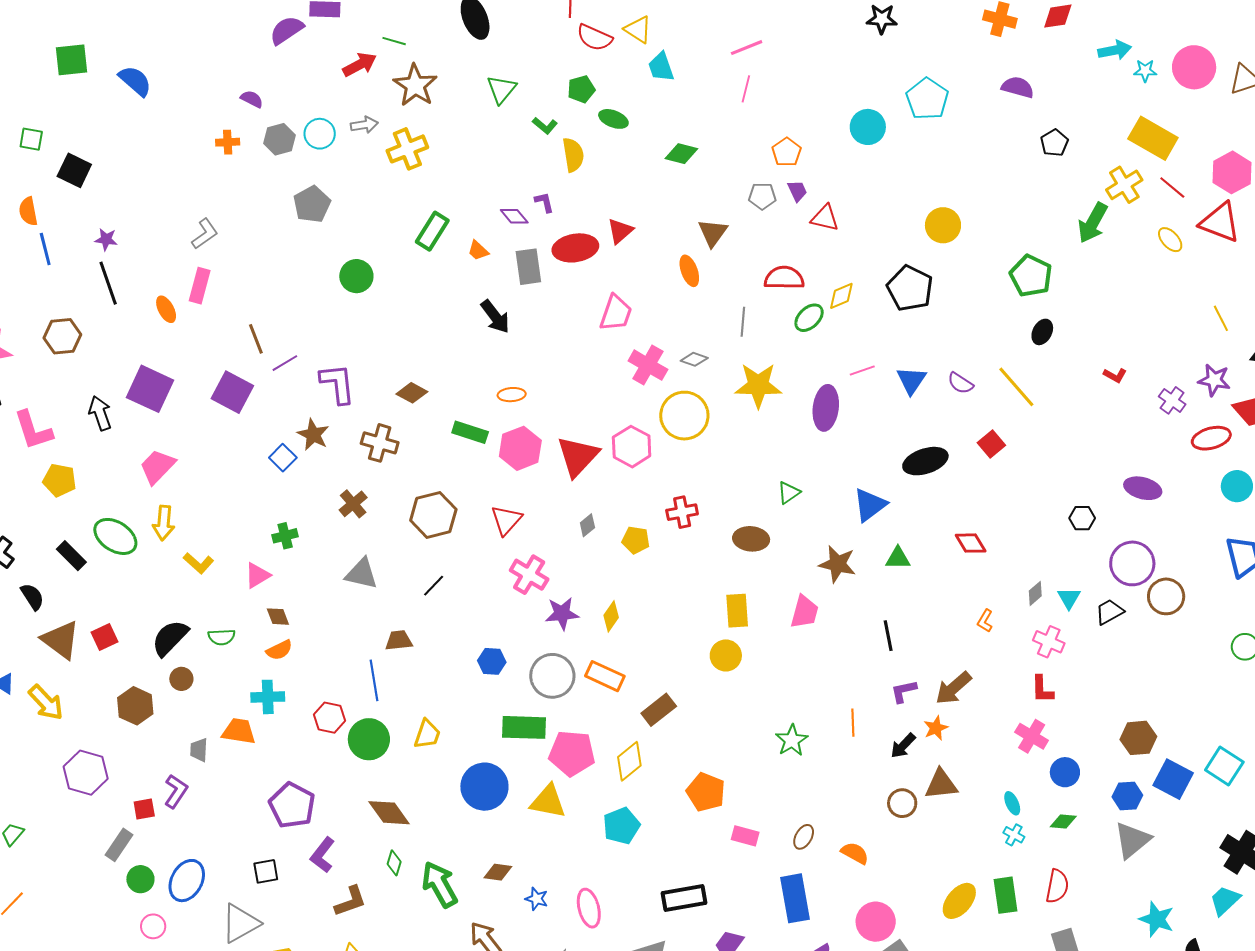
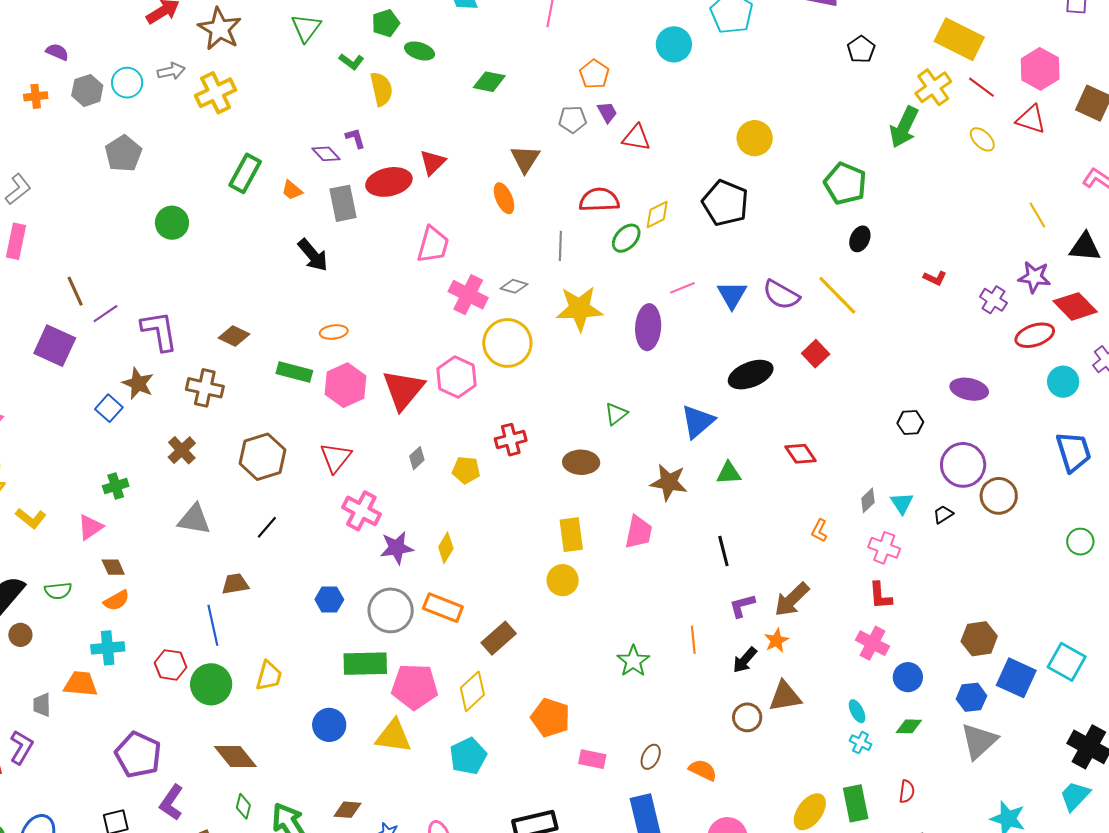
red triangle: (1220, 222) -> (1031, 119), size x0.7
purple semicircle: (960, 383) -> (781, 295), size x1.4
black trapezoid: (1109, 612) -> (943, 514), size x0.7
blue circle: (484, 787) -> (329, 725), size x0.7
red semicircle: (1057, 886) -> (907, 791), size x0.7

